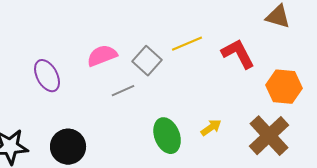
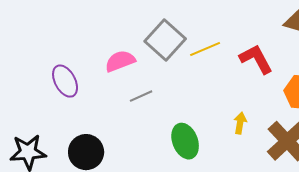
gray square: (147, 61) -> (165, 40), moved, size x1.4
yellow arrow: (211, 128) -> (240, 123), moved, turned -45

